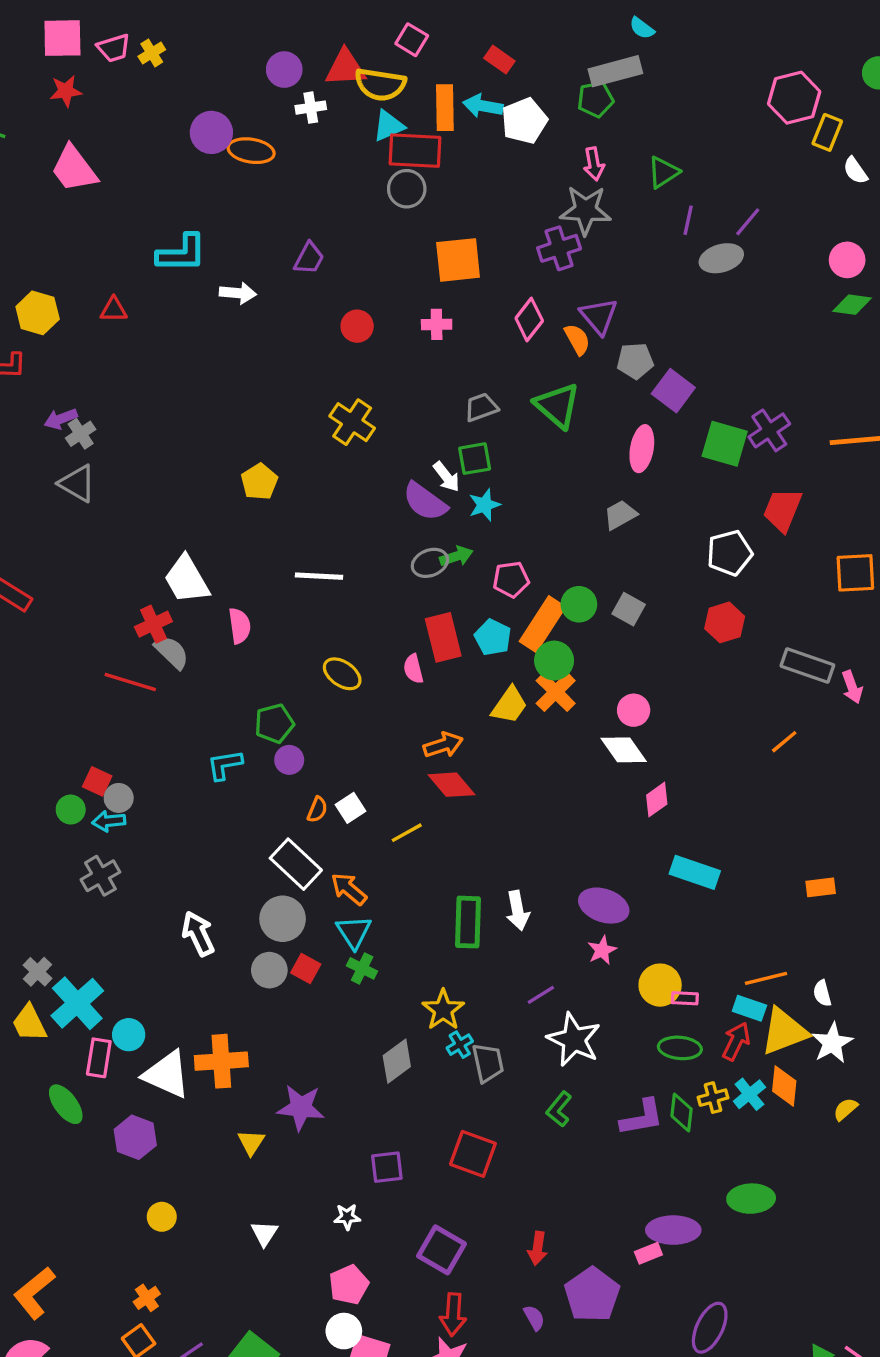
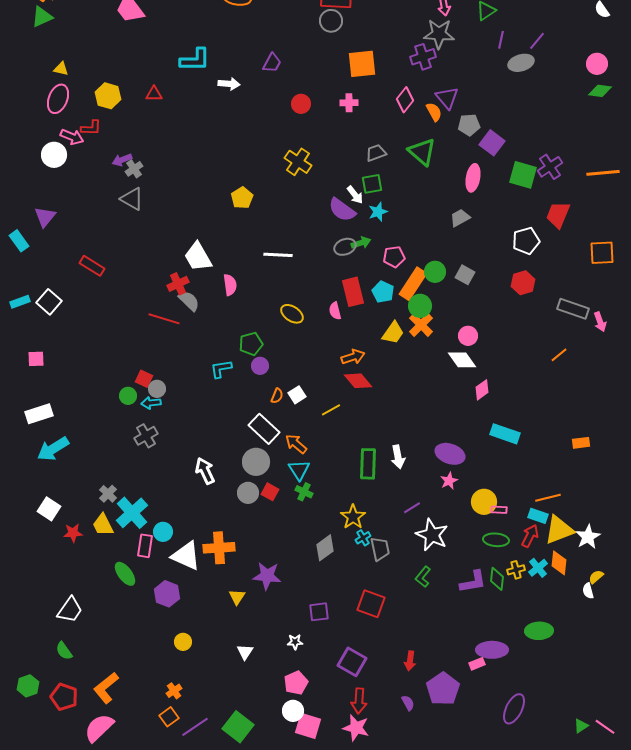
white semicircle: (822, 993) -> (588, 591), moved

